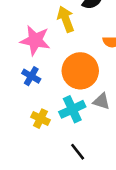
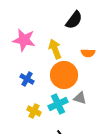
yellow arrow: (66, 19) -> (55, 49), moved
pink star: (35, 40) -> (24, 40), moved

